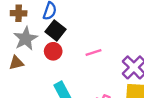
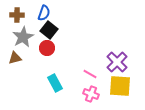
pink line: (93, 52) -> (90, 74), moved, turned 48

